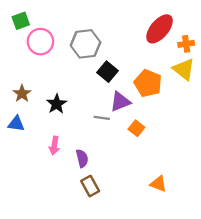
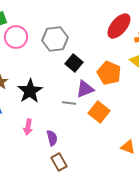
black star: (57, 104) -> (30, 91), size x1.4
orange square: (136, 128) -> (99, 112), size x1.5
orange triangle: (158, 184) -> (128, 147), moved

